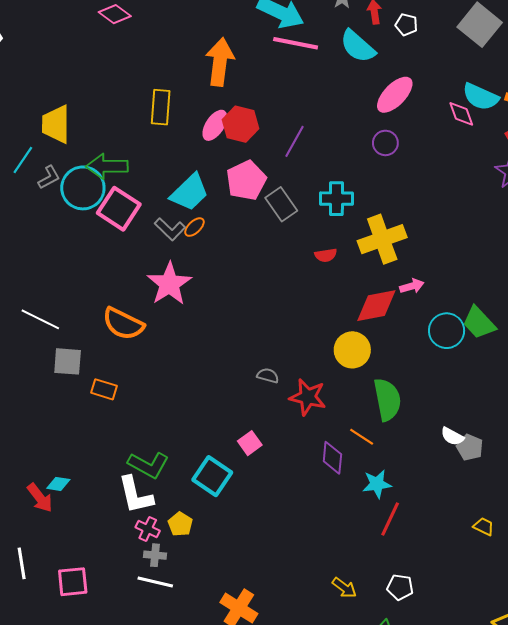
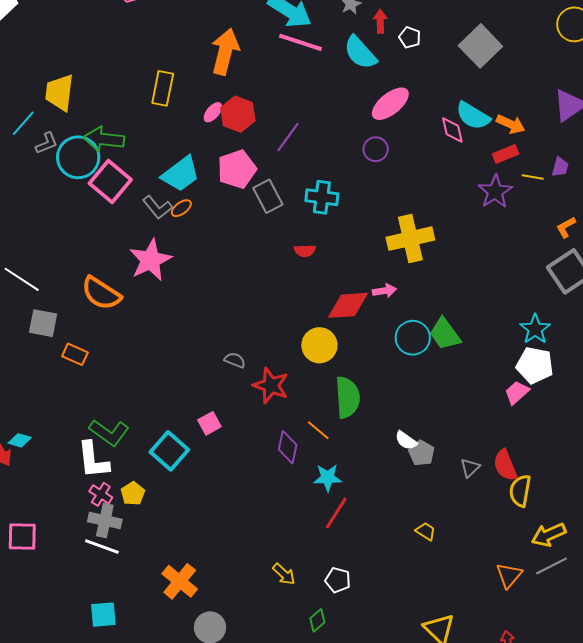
pink ellipse: (215, 125) -> (213, 112), size x0.7
yellow cross: (382, 239) -> (410, 239), moved
gray cross: (155, 555) -> (105, 521), size x1.5

